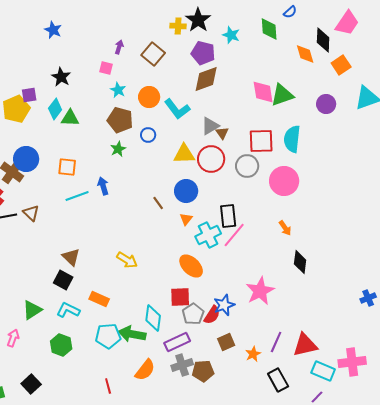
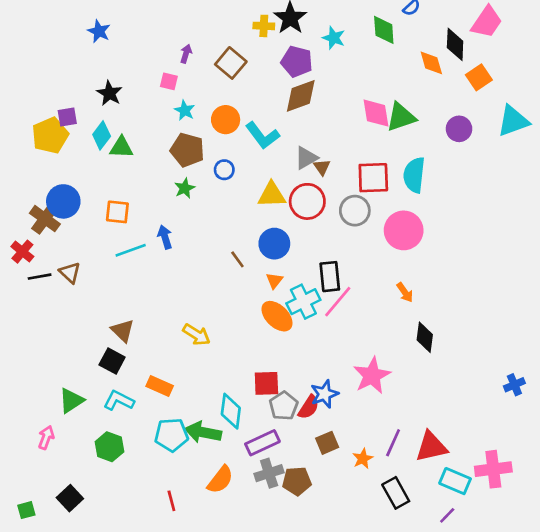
orange ellipse: (191, 266) -> (277, 316), moved

